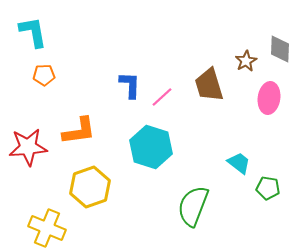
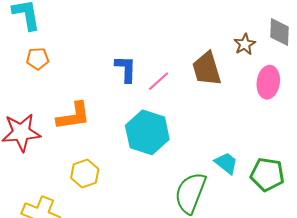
cyan trapezoid: (239, 163) -> (226, 163), moved
yellow hexagon: (90, 187) -> (85, 173), size x0.7
green pentagon: (268, 188) -> (267, 174), size x1.4

